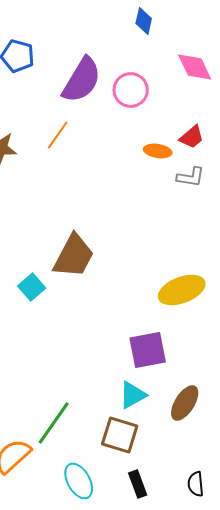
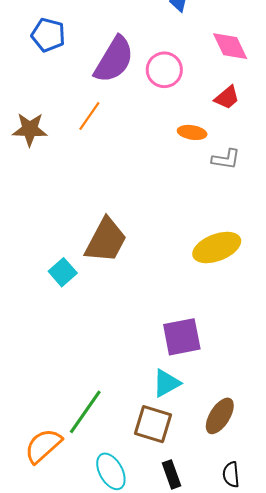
red trapezoid: (192, 137) -> (227, 98), moved
yellow ellipse: (182, 290) -> (217, 247), moved
brown ellipse: (185, 403) -> (220, 416), moved

